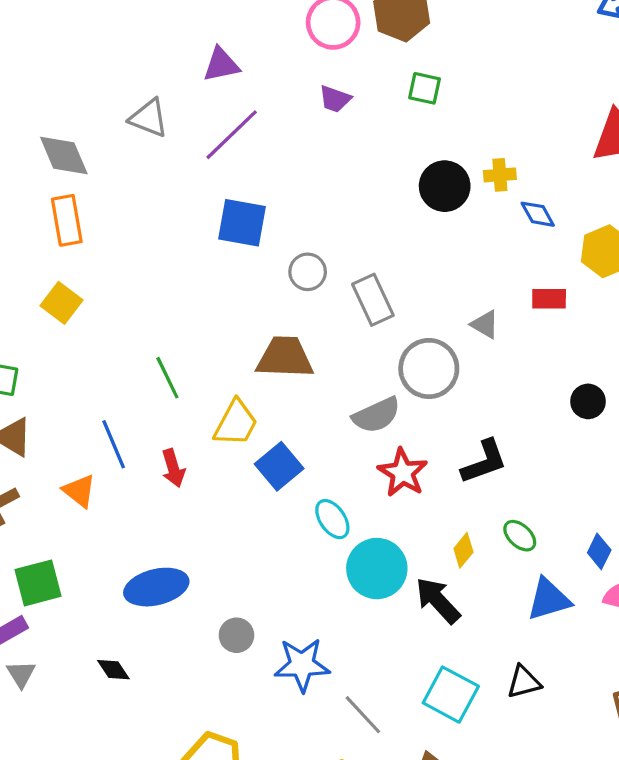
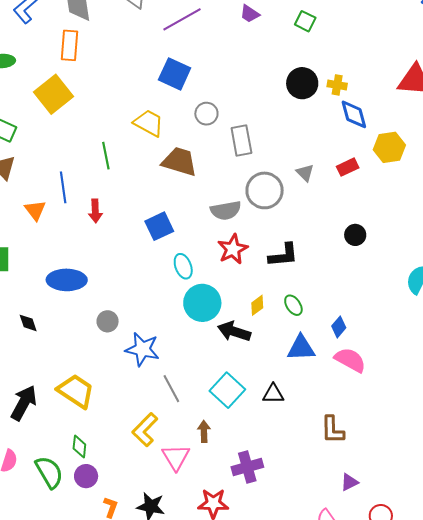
blue diamond: (538, 214) -> (354, 114), size x1.4
red rectangle: (549, 299) -> (348, 167), turned -40
yellow square: (61, 303) -> (54, 94), size x1.5
yellow trapezoid: (236, 423) -> (149, 123), moved, turned -104
black arrow: (438, 600) -> (234, 332), turned -44

